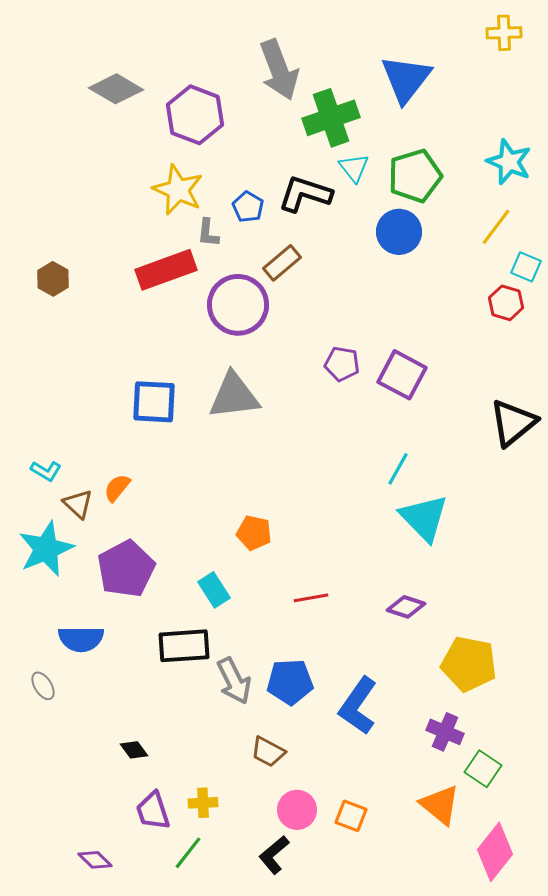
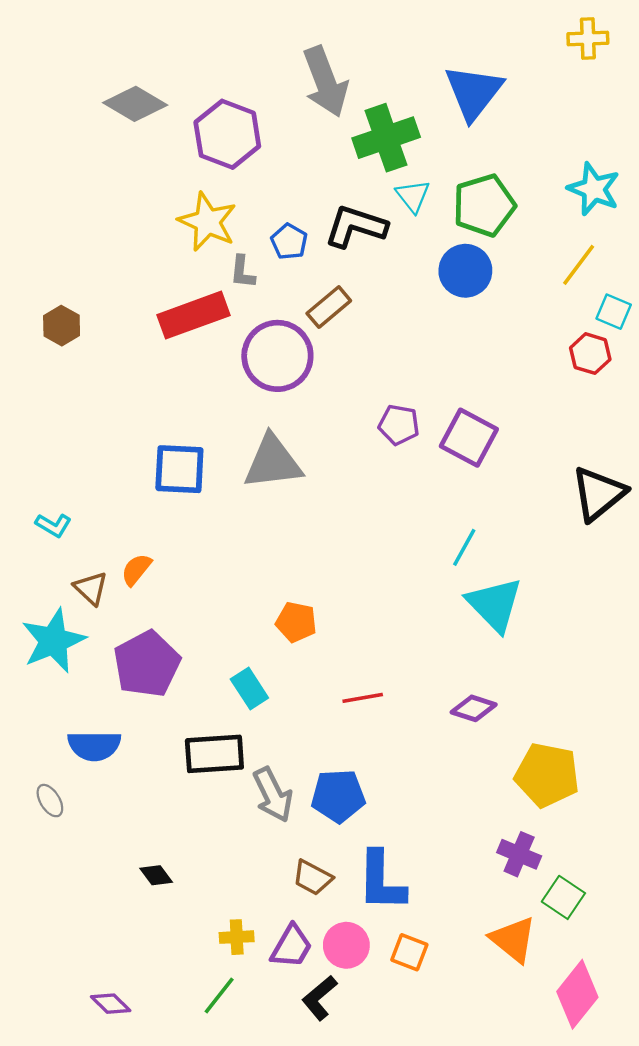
cyan L-shape: (46, 471) -> (53, 525), moved
blue L-shape: (358, 706) -> (381, 881), moved, turned -34
purple trapezoid: (153, 811) -> (291, 946), moved, turned -132

